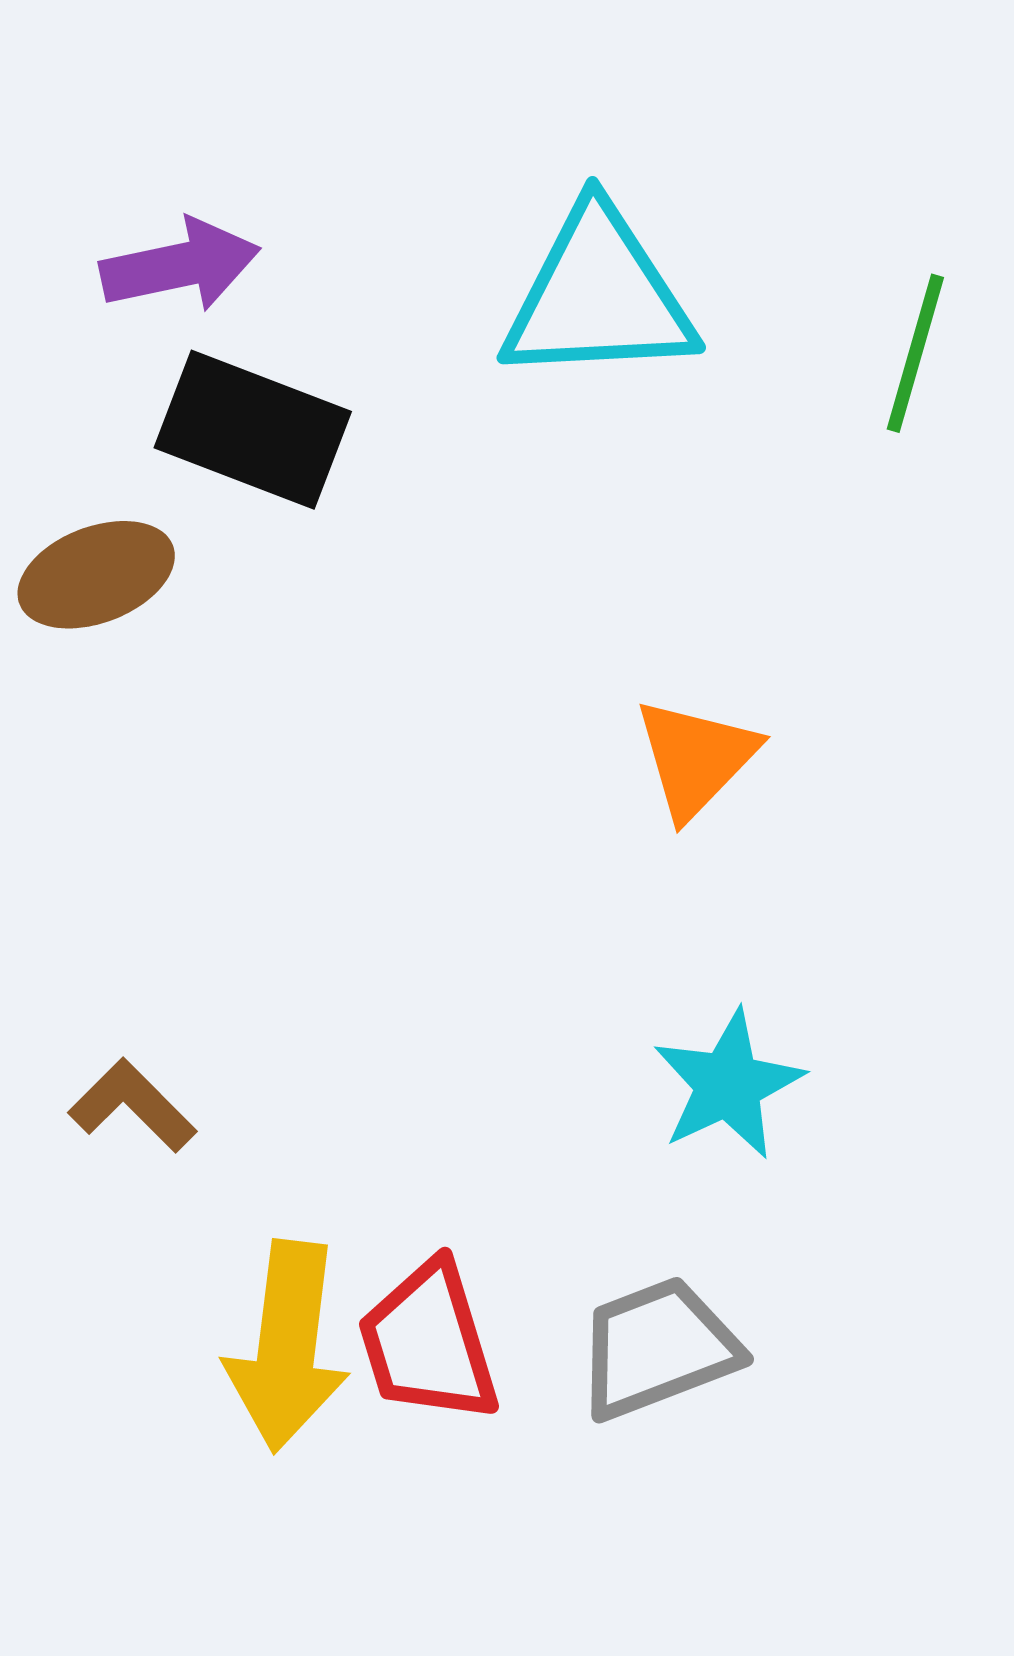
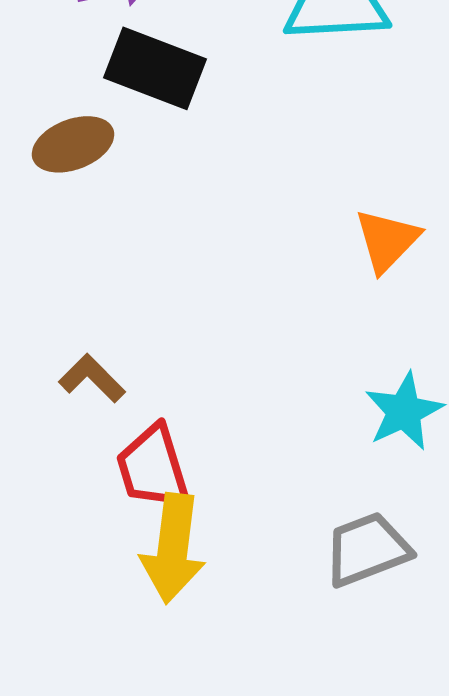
brown L-shape: (132, 1106) -> (92, 378), moved
red trapezoid: (428, 1342) -> (153, 467), moved

